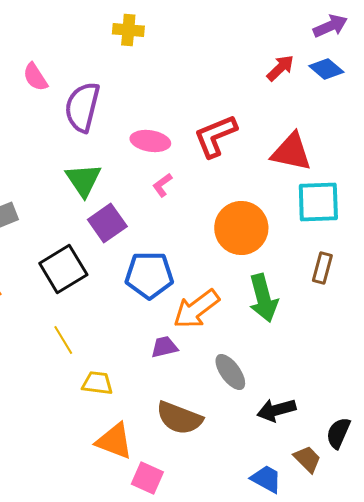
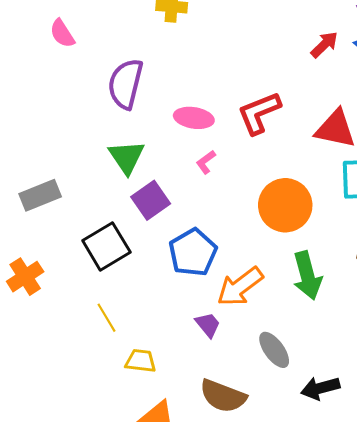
pink semicircle: (35, 77) -> (62, 34), moved
blue pentagon: (149, 275) -> (193, 252), turned -30
purple trapezoid: (164, 347) -> (208, 325), turned 64

